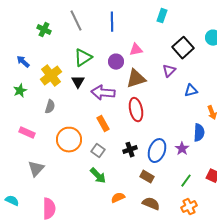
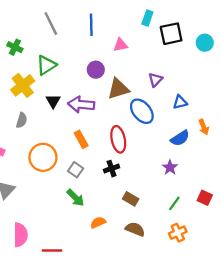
green cross: (44, 30) -> (15, 47), moved
black square: (183, 48) -> (171, 34), moved, turned 30
pink triangle: (136, 50) -> (120, 45), moved
green triangle: (83, 58) -> (46, 65), moved
black triangle: (78, 82) -> (53, 101), moved
red ellipse: (136, 110) -> (118, 139), moved
blue semicircle: (199, 133) -> (180, 138), moved, turned 54
blue ellipse: (157, 151) -> (142, 111), moved, turned -60

